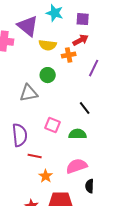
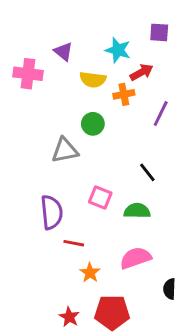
cyan star: (55, 13) -> (118, 50), moved
purple square: (83, 19) -> (159, 32), moved
purple triangle: (28, 26) -> (63, 52), size x0.6
black semicircle: (90, 186) -> (170, 289), moved

